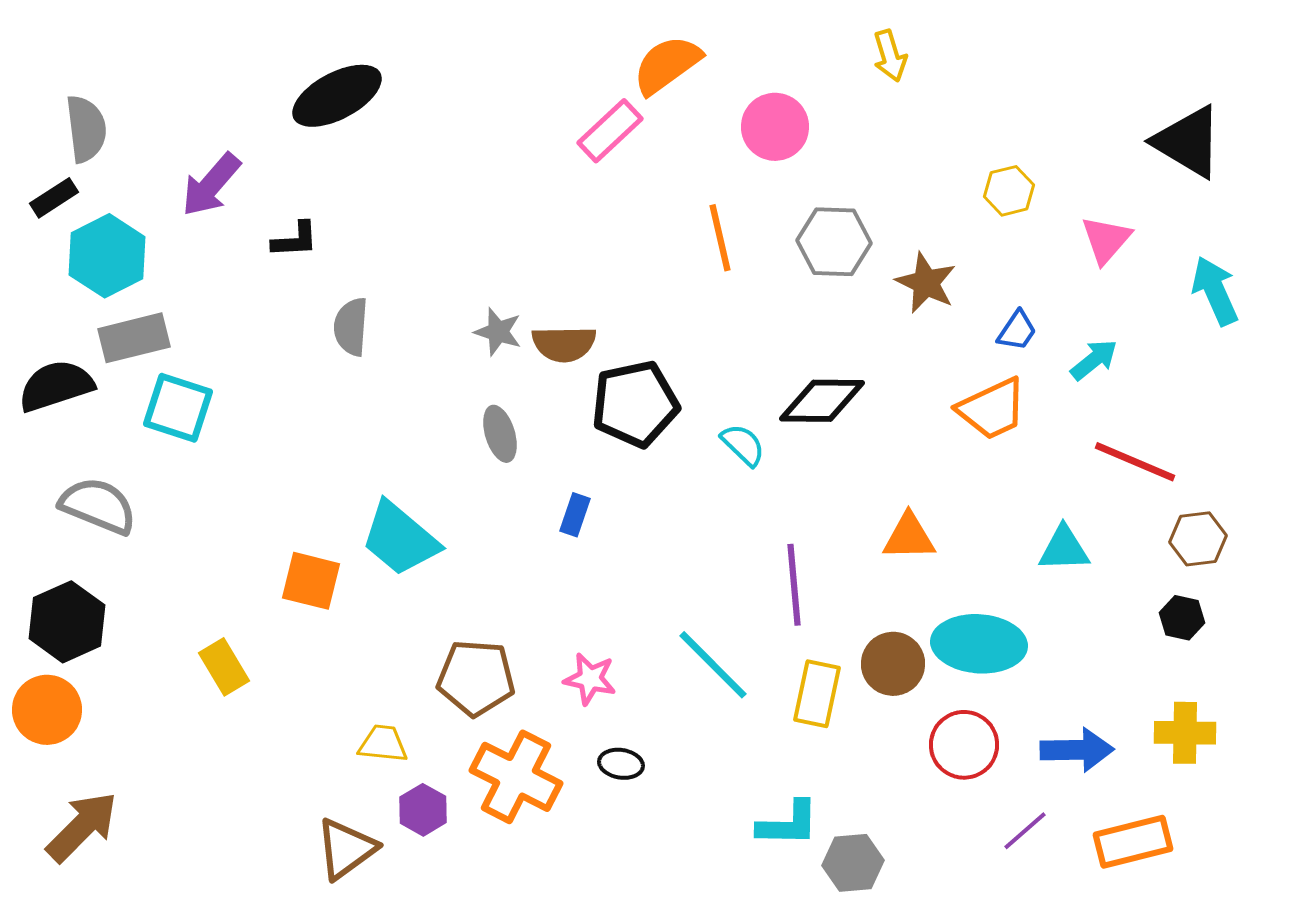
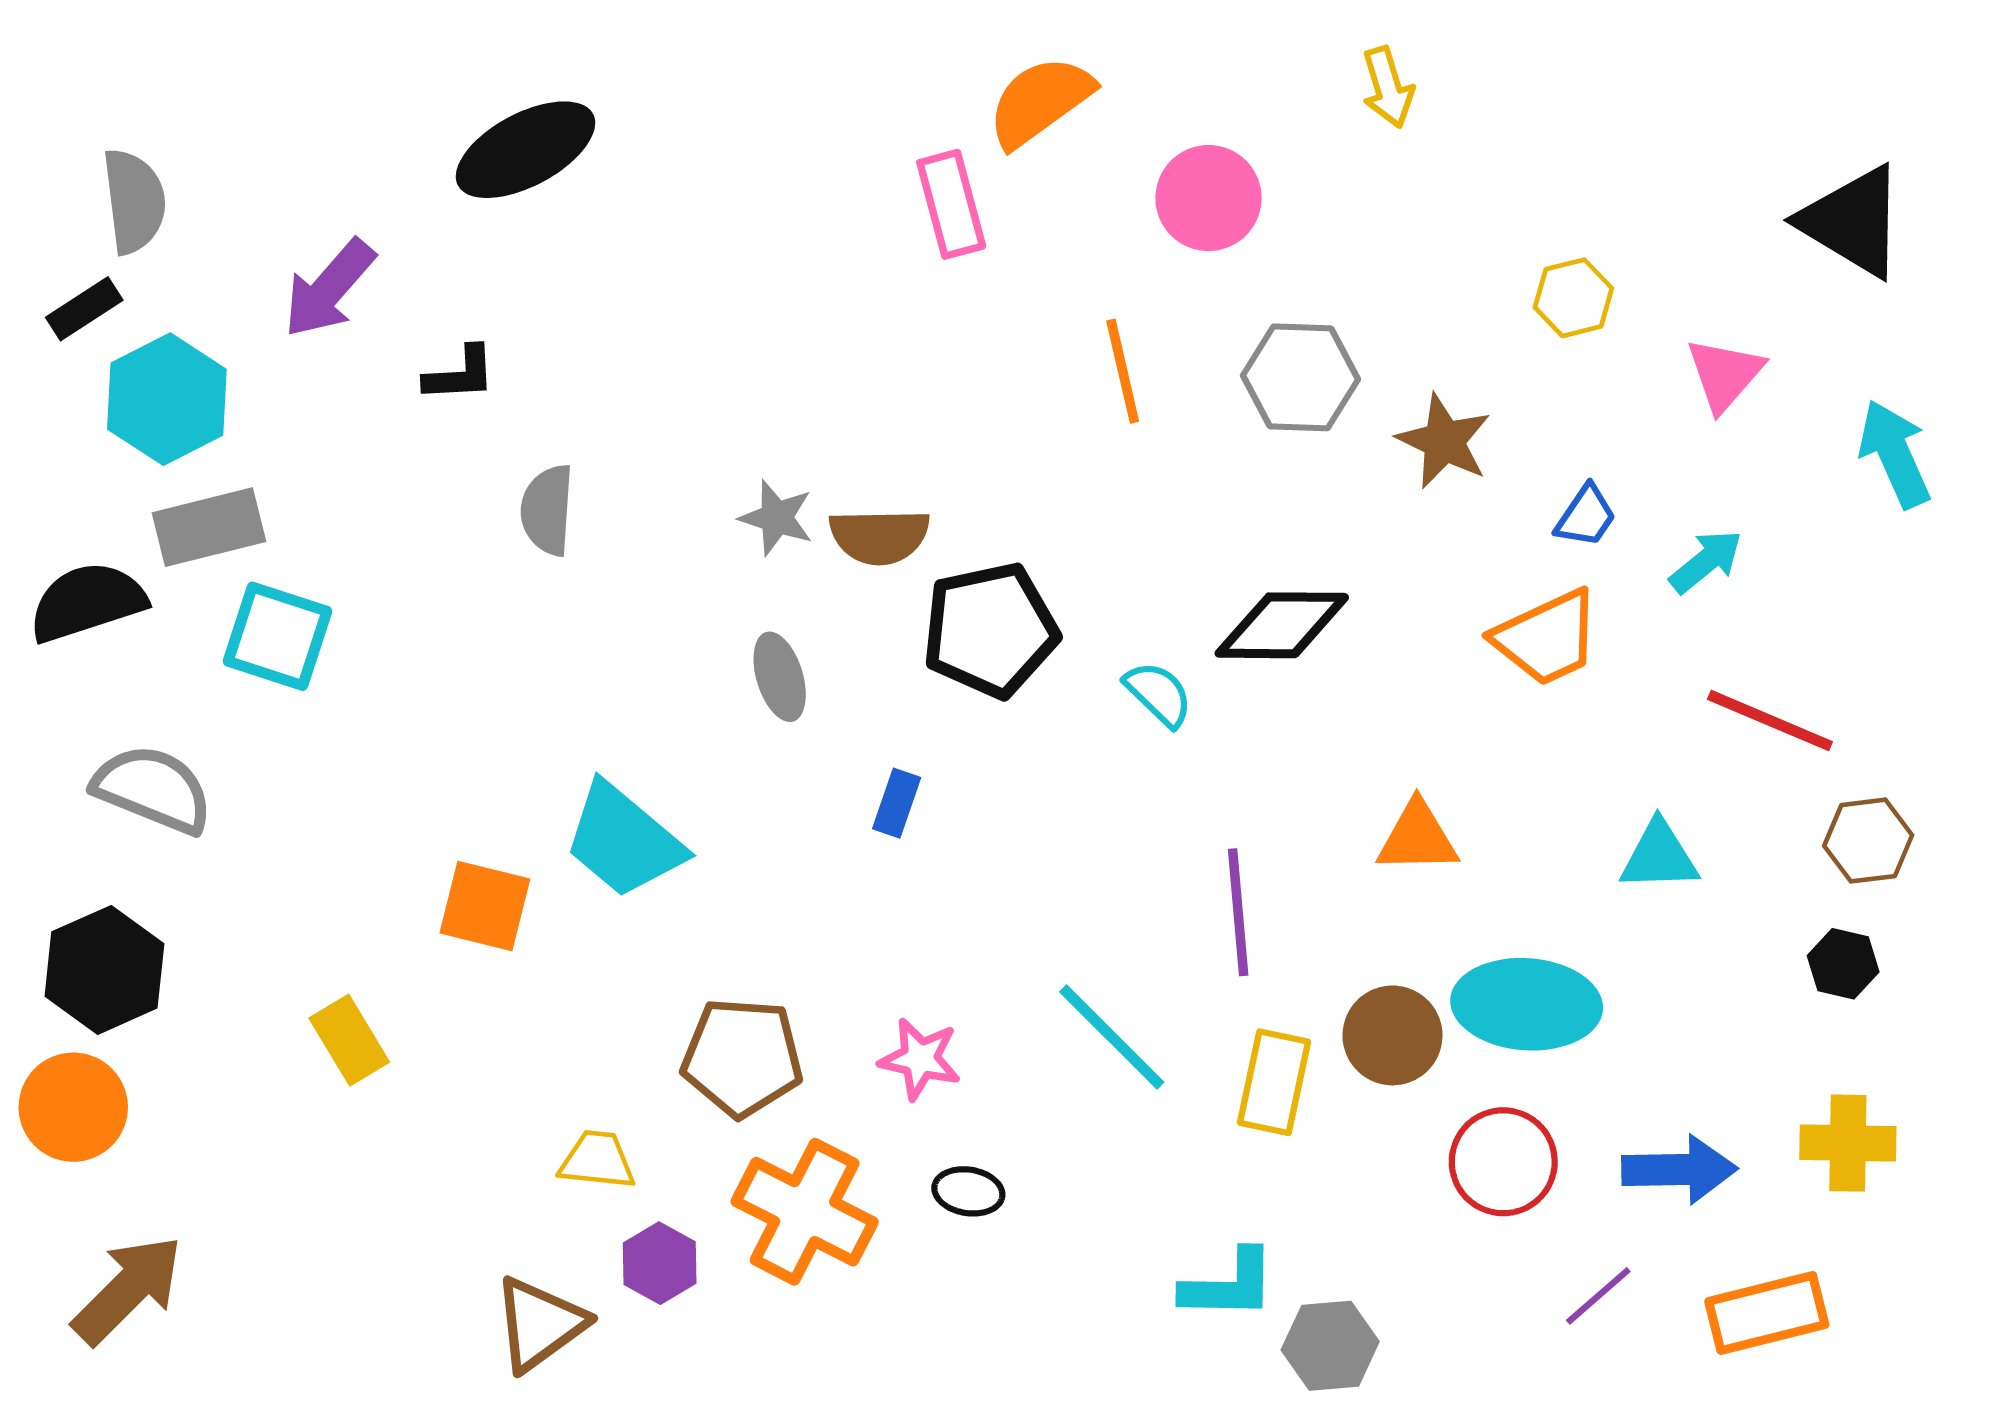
pink rectangle: (610, 131) -> (951, 204), turned -62

